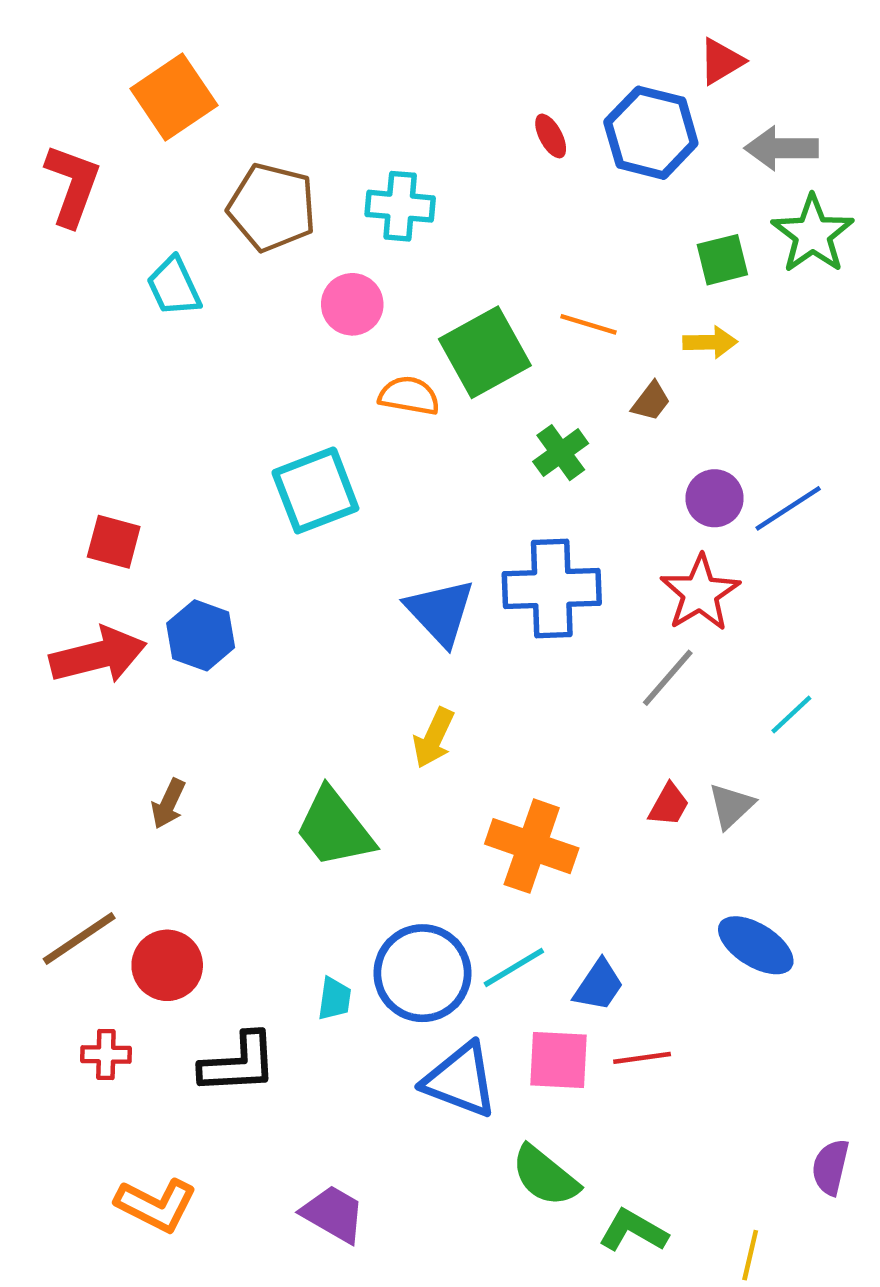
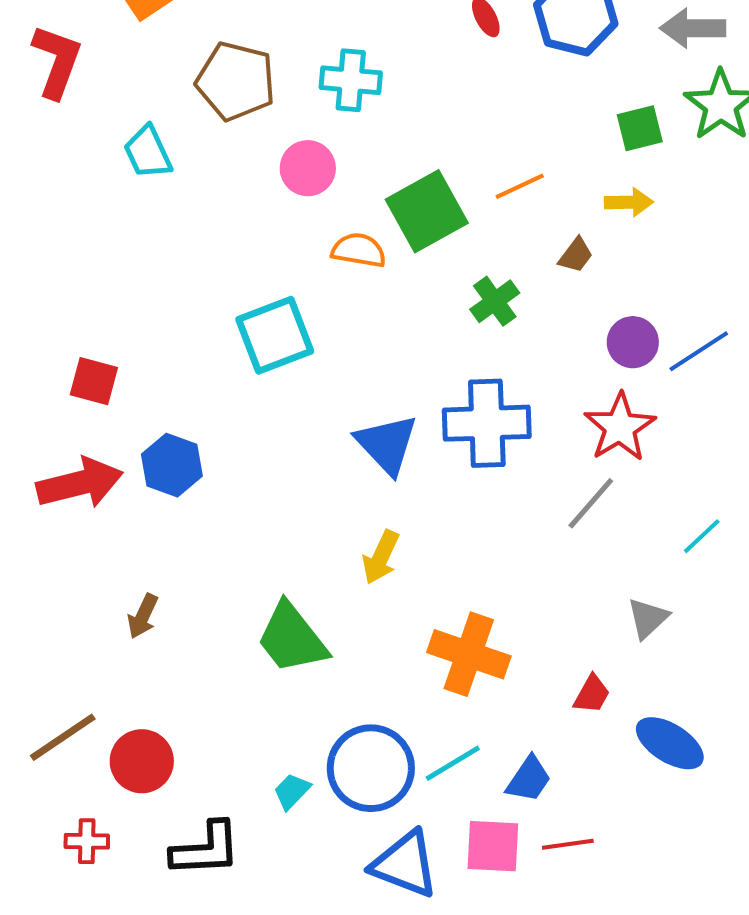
orange line: (589, 324) -> (520, 186), turned -42
red trapezoid: (669, 805) -> (592, 694), moved
cyan trapezoid: (334, 999) -> (292, 791), turned -144

